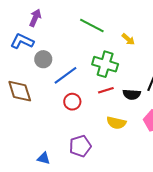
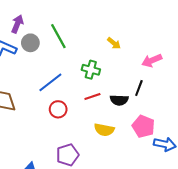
green line: (92, 25) -> (58, 36), moved, turned 35
gray circle: (43, 59) -> (30, 43), moved
green cross: (105, 64) -> (91, 70), size x0.7

